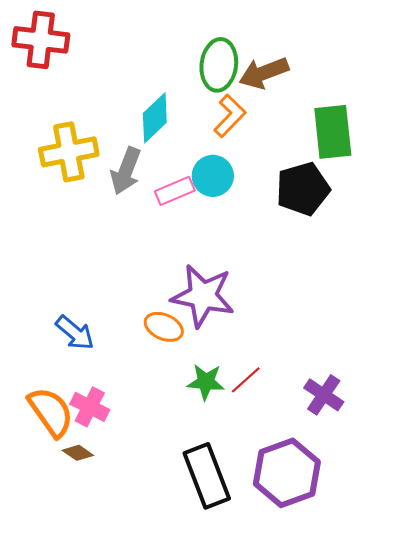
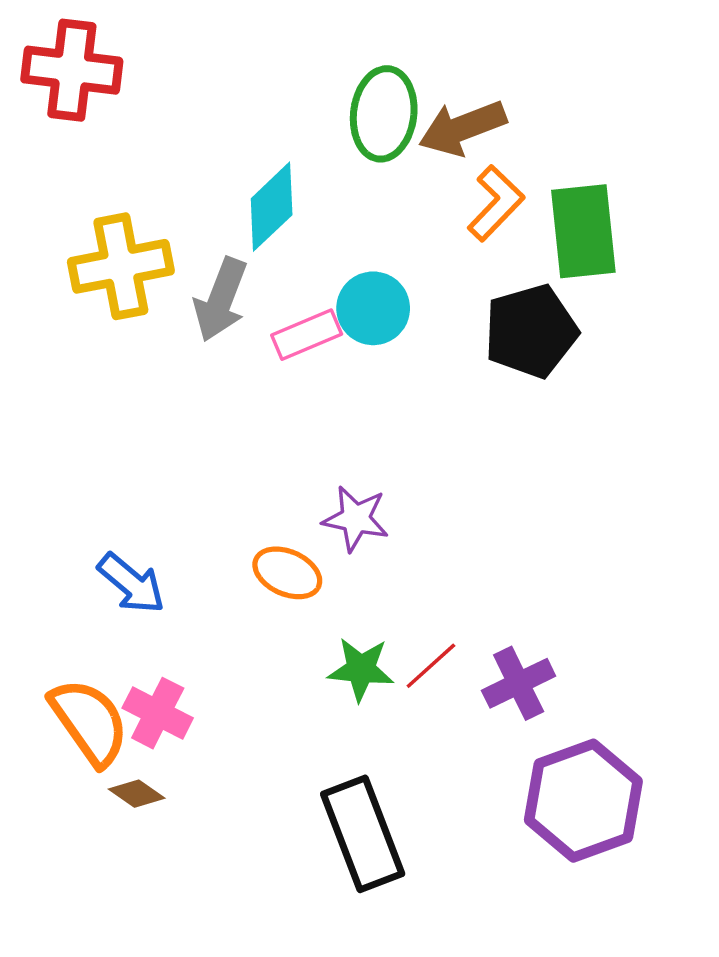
orange L-shape: (230, 116) -> (496, 203), moved
purple star: (203, 296) -> (356, 519), size x0.6
purple cross: (324, 395) -> (519, 683), moved, turned 30
purple hexagon: (287, 473) -> (583, 801), moved

